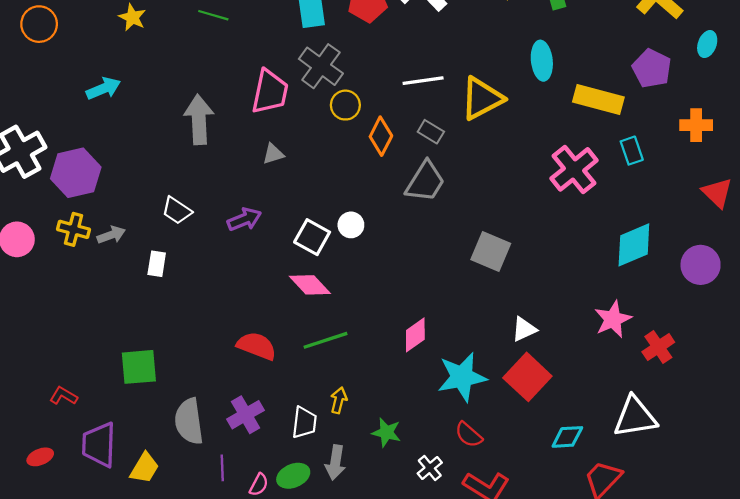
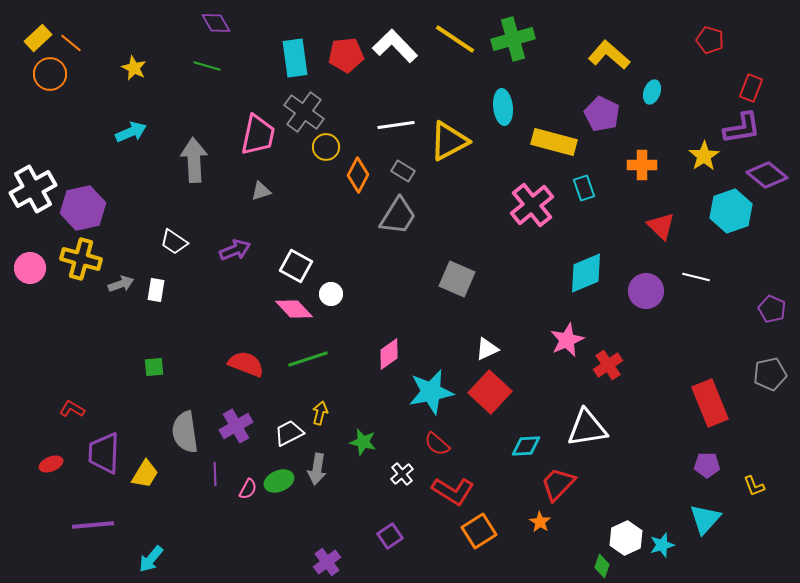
cyan arrow: (103, 88) -> (131, 132), moved
white circle: (351, 225) -> (331, 294), moved
yellow cross: (73, 229) -> (81, 259), size x1.4
gray arrow: (111, 235) -> (121, 284), moved
green square: (139, 367) -> (154, 367), moved, size x0.6
white trapezoid: (304, 422) -> (289, 433), turned -124

